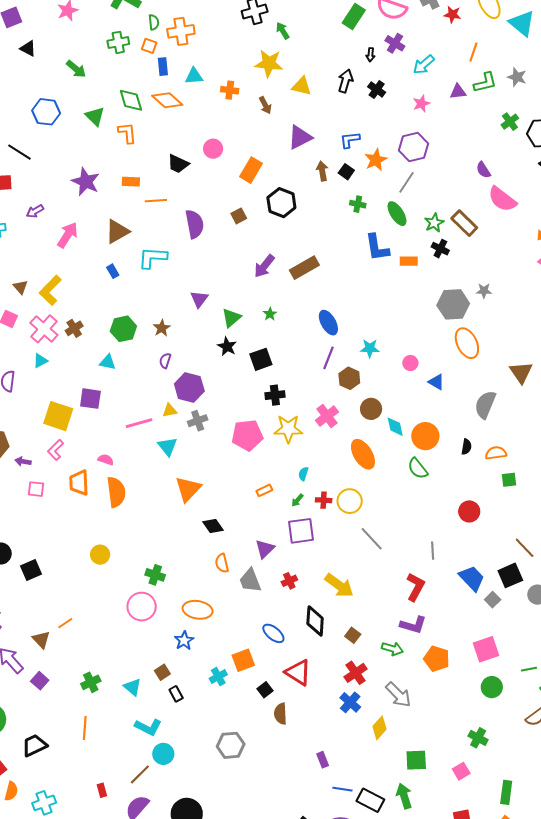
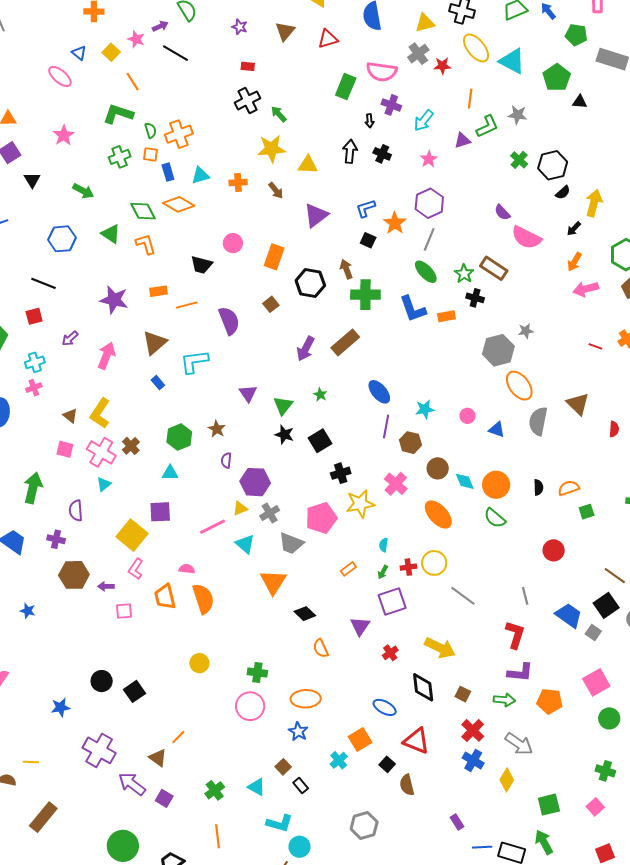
black triangle: (28, 48) -> (32, 180), turned 42
brown arrow: (322, 171) -> (346, 269), moved
green cross: (358, 204) -> (365, 295), moved, size x1.8
gray semicircle: (485, 405) -> (538, 421), moved
yellow square: (58, 416) -> (132, 535), turned 32
gray trapezoid: (250, 580) -> (291, 543), moved, turned -36

